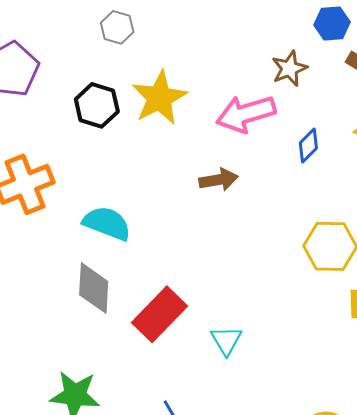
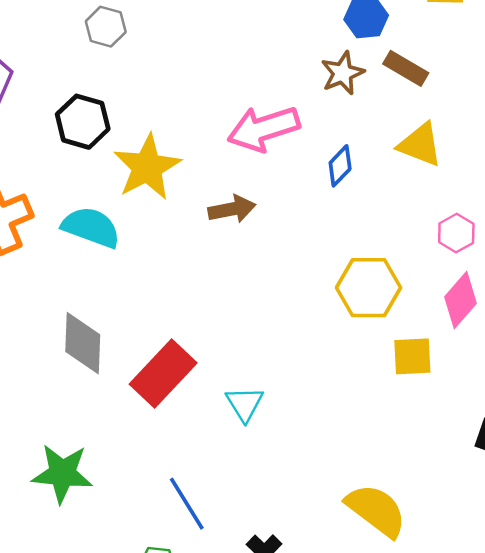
brown star: (289, 69) -> (343, 73), moved
yellow star: (159, 98) -> (147, 167), moved
cyan semicircle: (107, 223) -> (91, 227), moved

